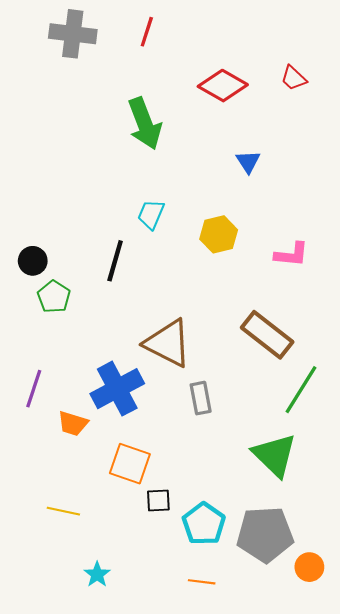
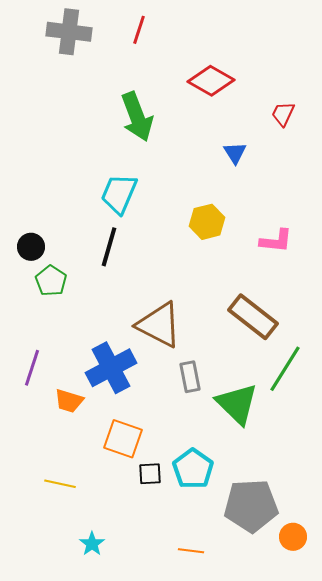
red trapezoid: (294, 78) -> (283, 114), moved, turned 72
cyan trapezoid: (151, 214) -> (119, 194), moved, size x1.4
green triangle: (275, 455) -> (237, 404), moved
cyan pentagon: (204, 524) -> (193, 469), moved

